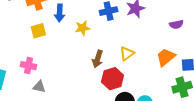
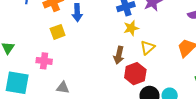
yellow star: (82, 28) -> (131, 28), moved
pink cross: (29, 66) -> (44, 61), moved

